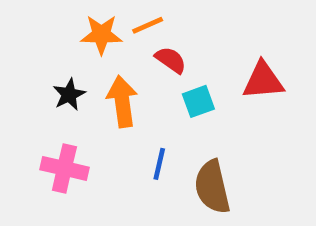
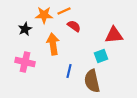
black star: (69, 95) -> (25, 29), moved
cyan square: (198, 101) -> (101, 56), moved
pink cross: (64, 168) -> (25, 62), moved

